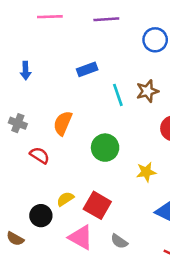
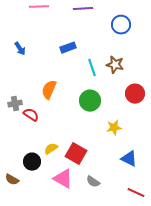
blue arrow: (25, 71) -> (20, 49), turned -32
brown star: (147, 91) -> (115, 65), turned 30
gray cross: (18, 123) -> (15, 104), moved, turned -32
green circle: (105, 148) -> (90, 101), moved

